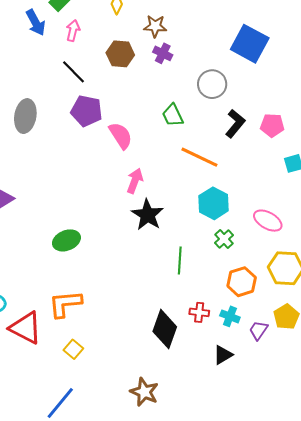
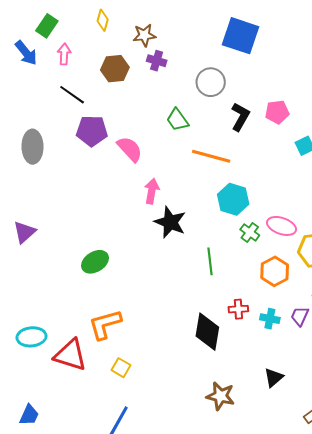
pink ellipse: (268, 221) -> (282, 226), moved
cyan cross: (230, 316) -> (270, 319), moved
black triangle: (223, 355) -> (274, 378), moved
brown star: (144, 392) -> (220, 396), moved

